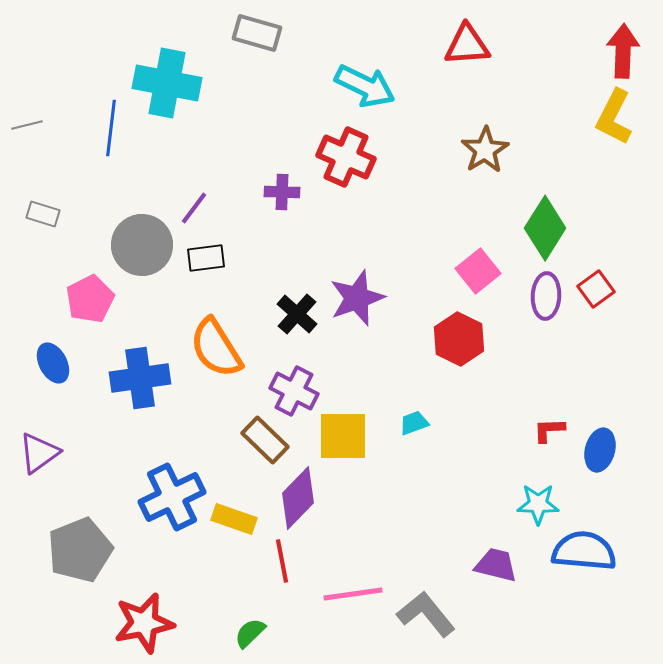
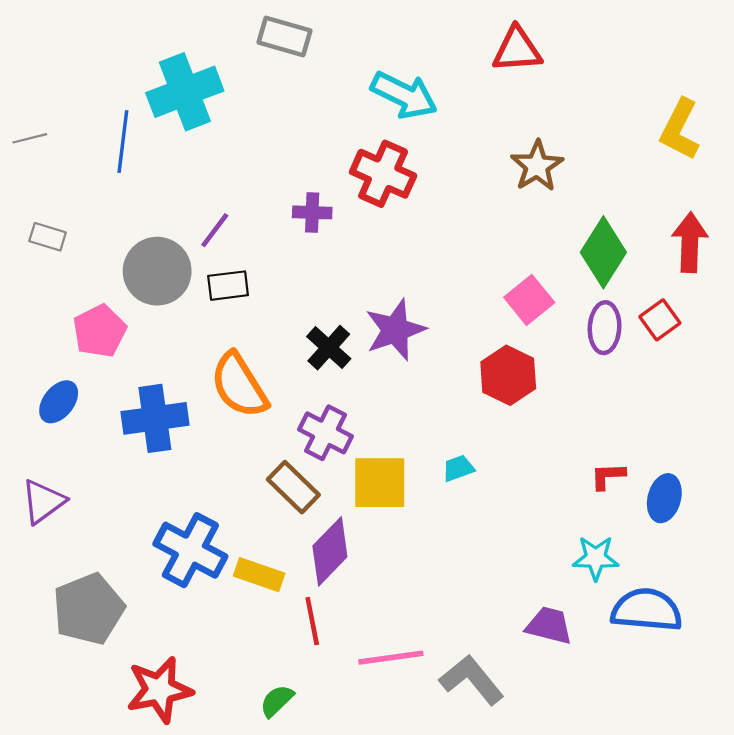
red arrow: (623, 51) -> (690, 242), moved
cyan cross: (167, 83) -> (185, 92), turned -32
blue ellipse: (53, 363) -> (59, 402), turned 66
blue cross: (172, 497) -> (190, 550), turned -36

